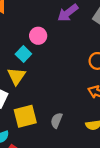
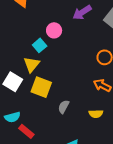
yellow square: (25, 116) -> (41, 87), moved, turned 30

